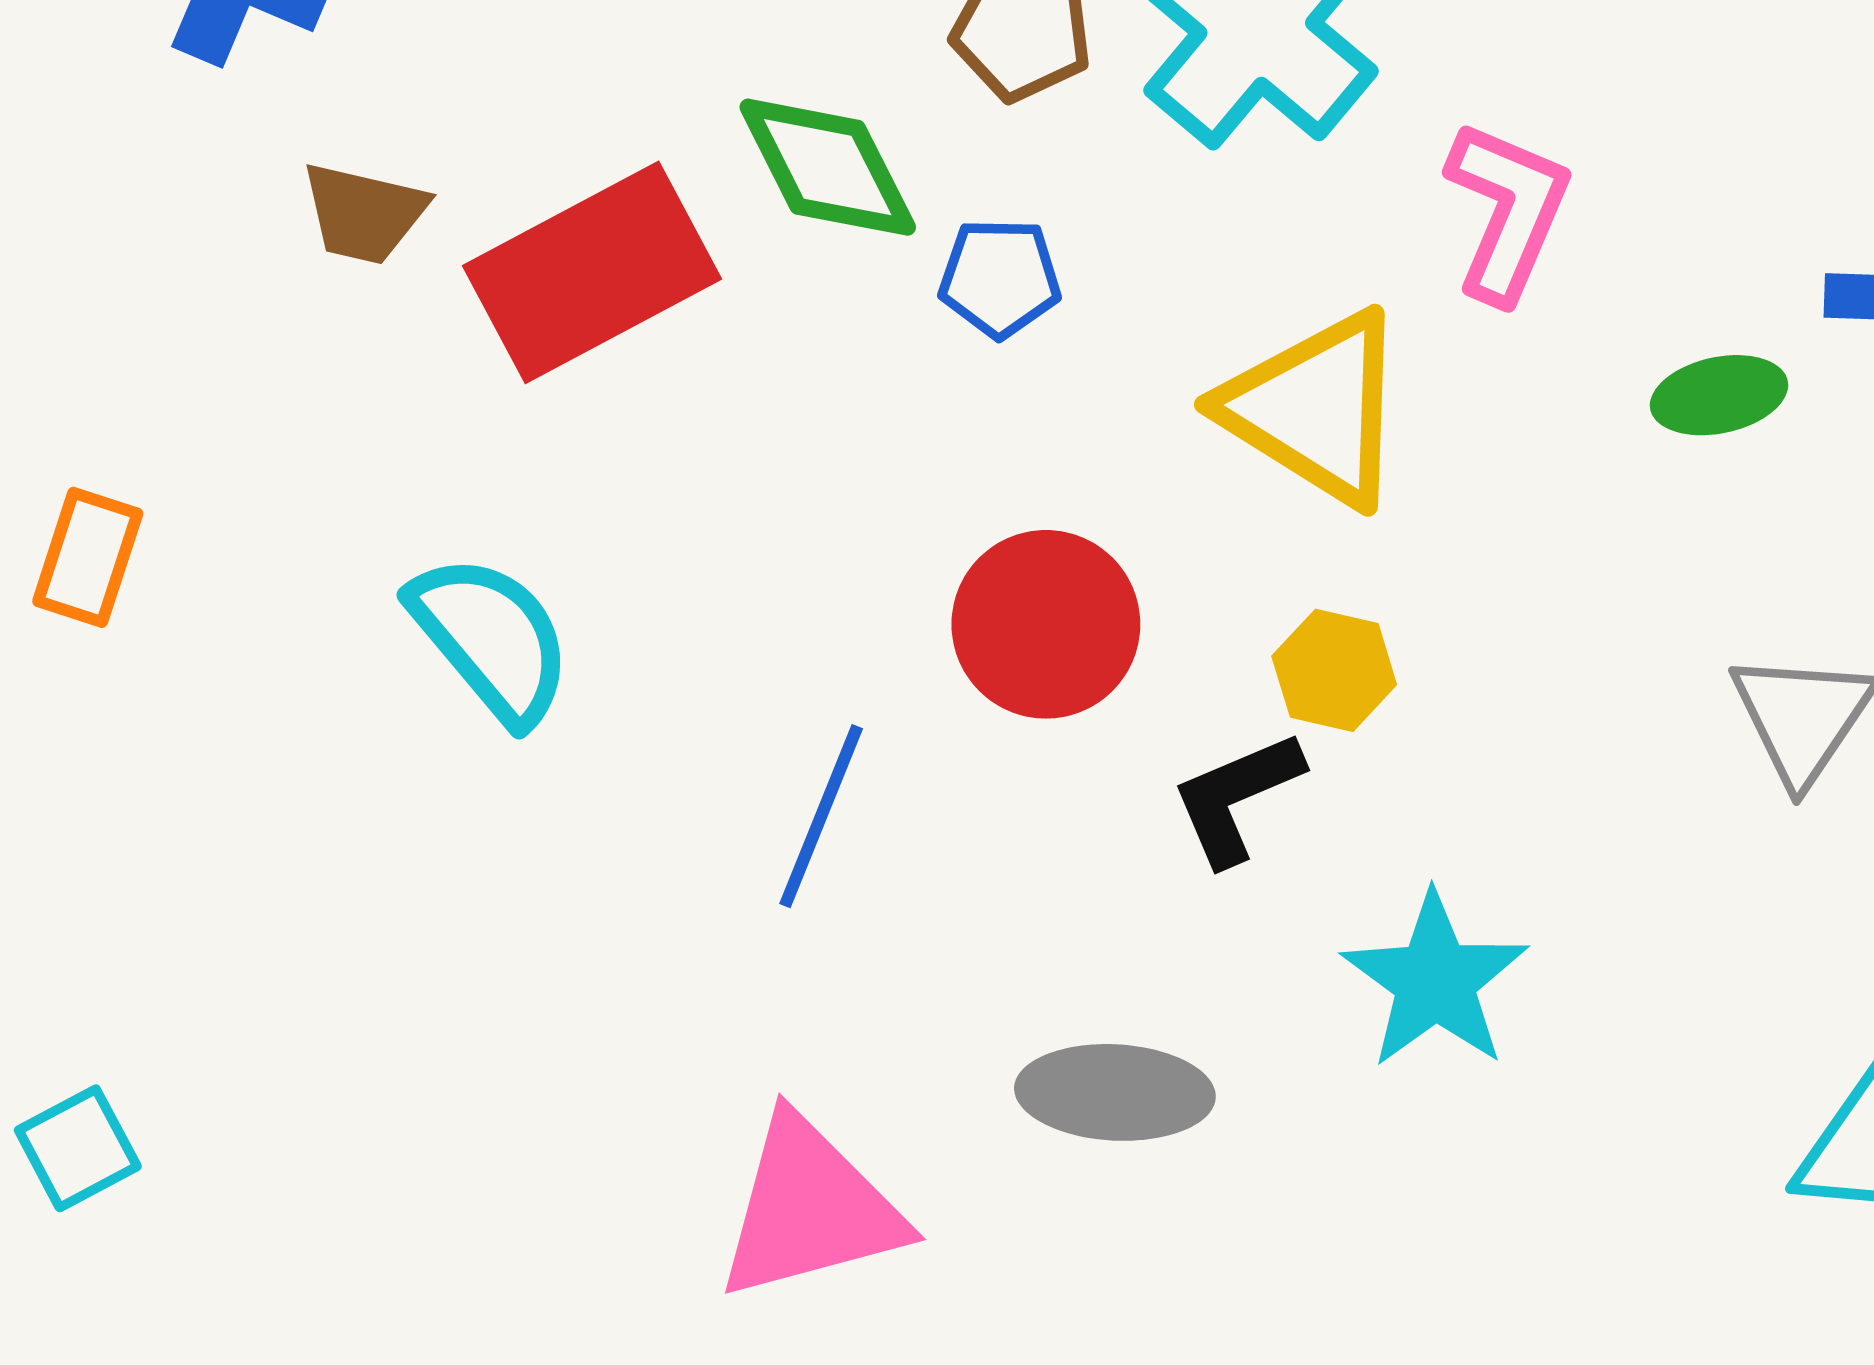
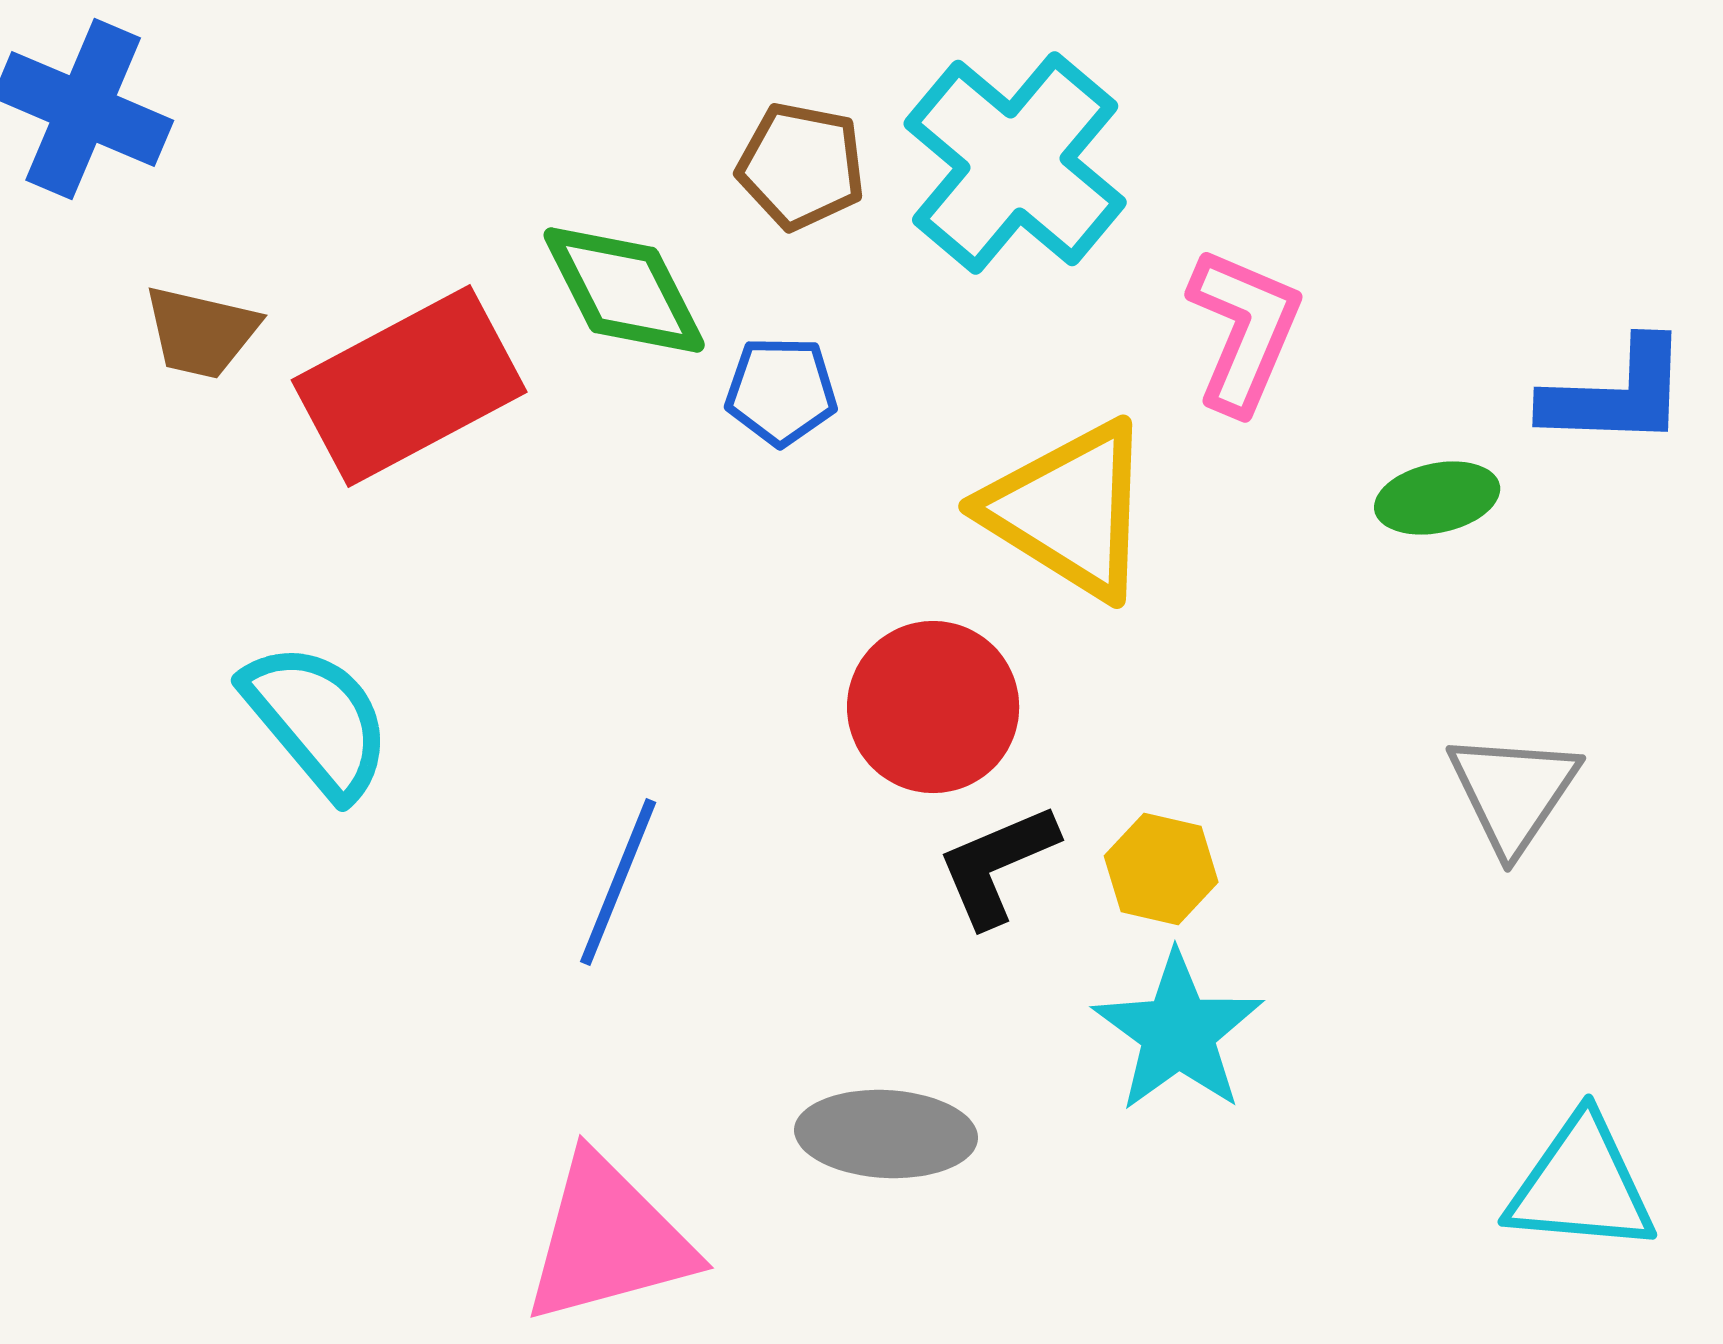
red circle: (1046, 624) -> (933, 707), moved
yellow hexagon: (1334, 670) -> (1161, 869), moved

